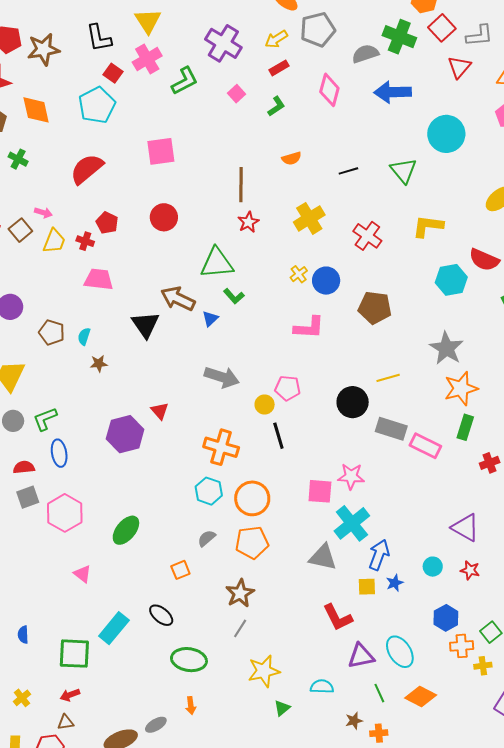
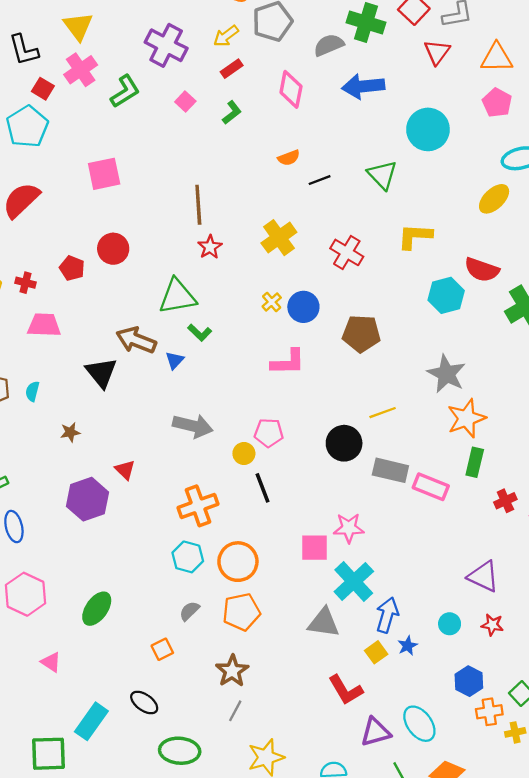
orange semicircle: (292, 158) -> (289, 158), moved
red pentagon: (107, 223) -> (72, 268), moved
brown star: (99, 364) -> (70, 432), moved
orange cross: (221, 447) -> (198, 506), turned -32
yellow square: (367, 587) -> (376, 652), turned -30

